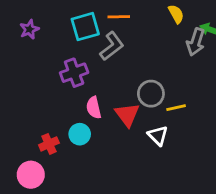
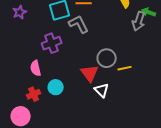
gray L-shape: (112, 46) -> (79, 24), turned -80
pink semicircle: (94, 108) -> (36, 68), moved
white triangle: (158, 136) -> (102, 90), moved

